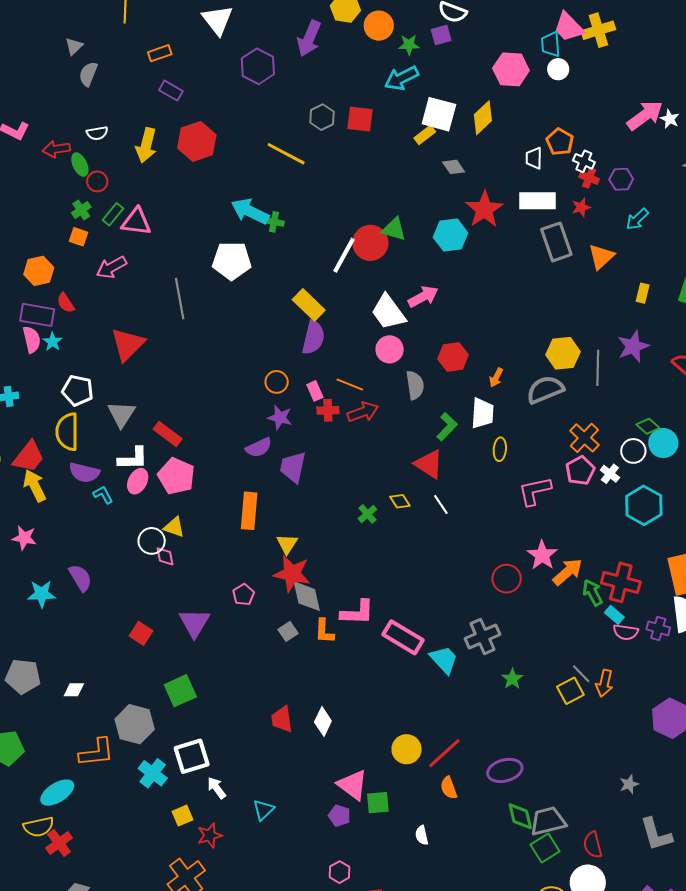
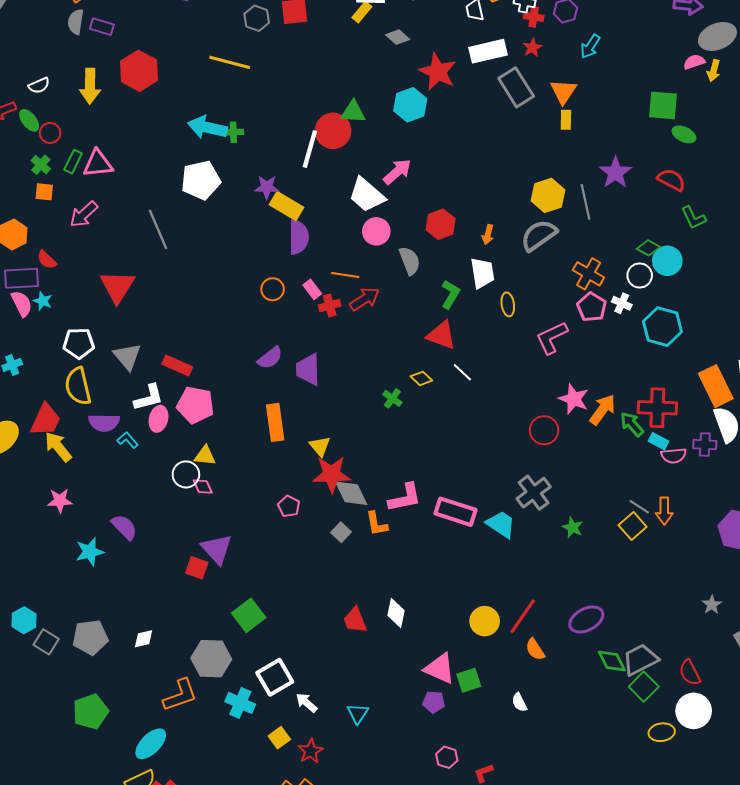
gray semicircle: (88, 74) -> (76, 22), moved
yellow rectangle: (643, 293) -> (566, 120), moved
purple star: (280, 417) -> (267, 187), moved
purple triangle: (194, 623) -> (217, 549), moved

